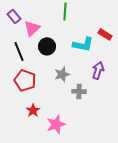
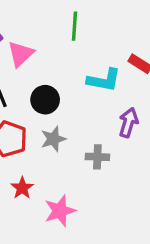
black circle: (47, 46) -> (45, 100), moved
gray star: (62, 74) -> (53, 139), moved

